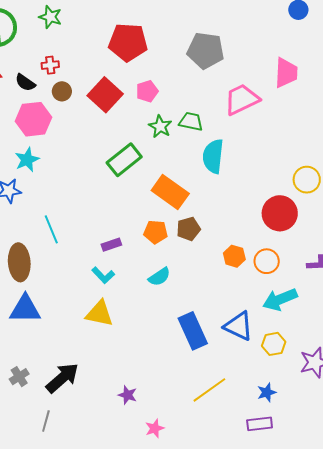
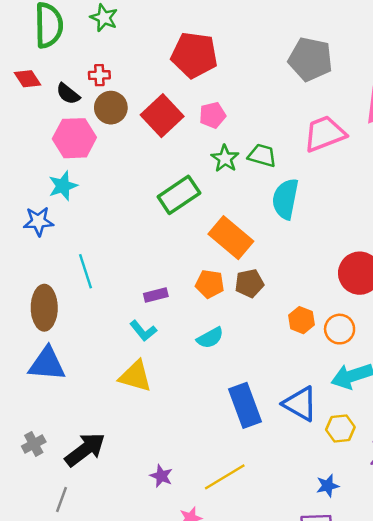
gray pentagon: (206, 51) -> (310, 59), moved
brown circle: (62, 91) -> (111, 108), size x1.4
yellow line: (209, 390) -> (225, 477), moved

